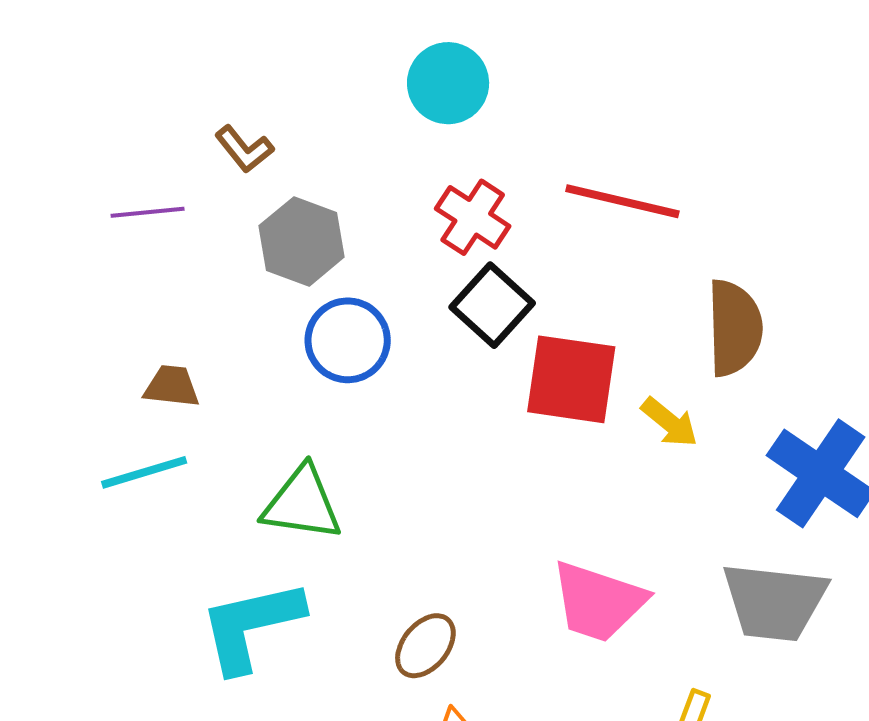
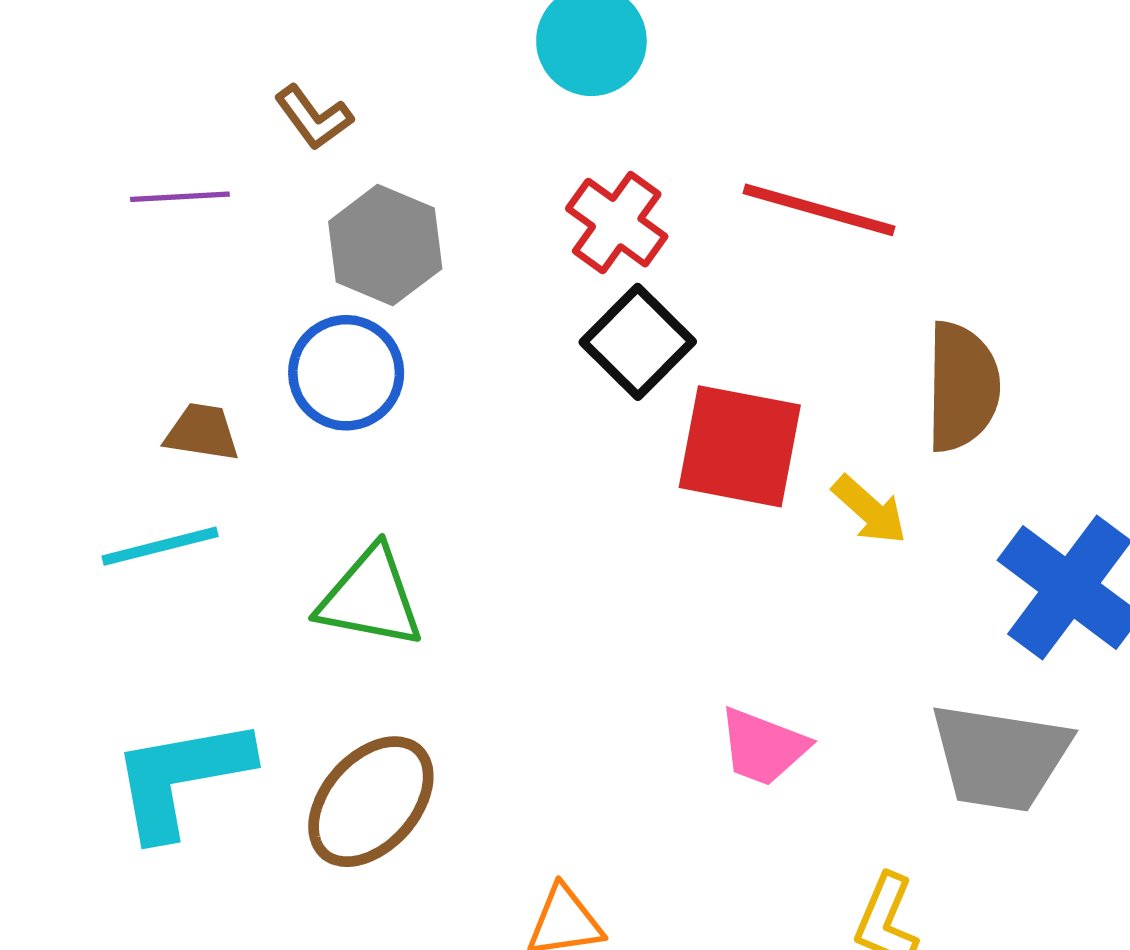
blue circle: (348, 340) -> (346, 373), moved
pink trapezoid: (598, 602) -> (763, 747), size x0.7
cyan L-shape: (251, 626) -> (181, 778), moved
brown ellipse: (425, 646) -> (371, 802), moved, size x1.5

